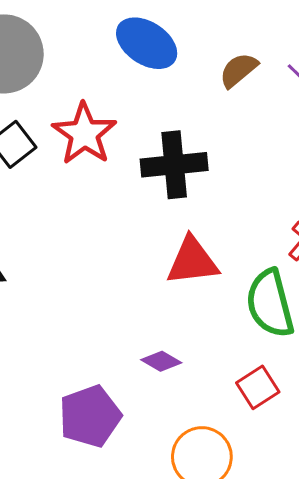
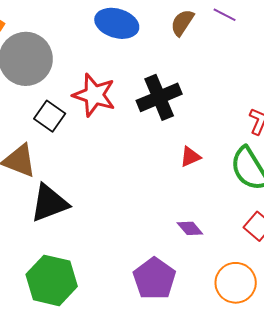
red triangle: (192, 261) -> (190, 157), size x0.6
purple diamond: (161, 361) -> (190, 228), turned 36

